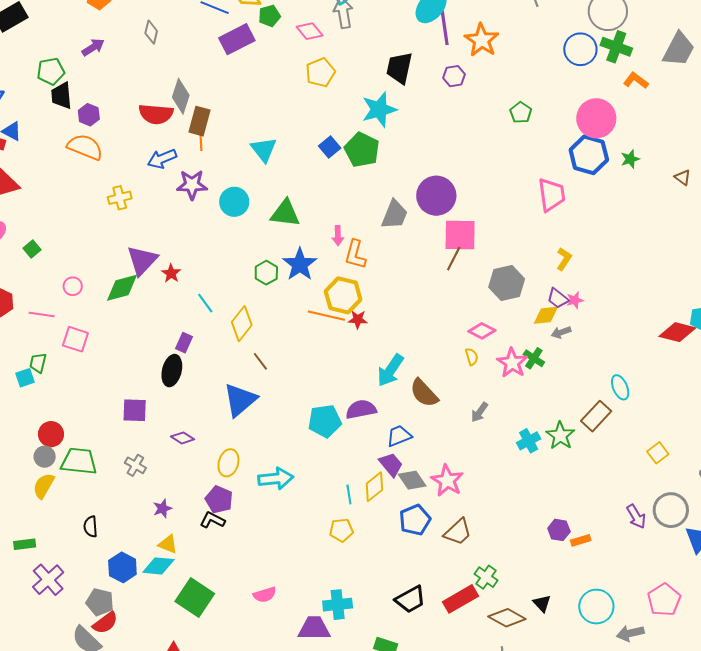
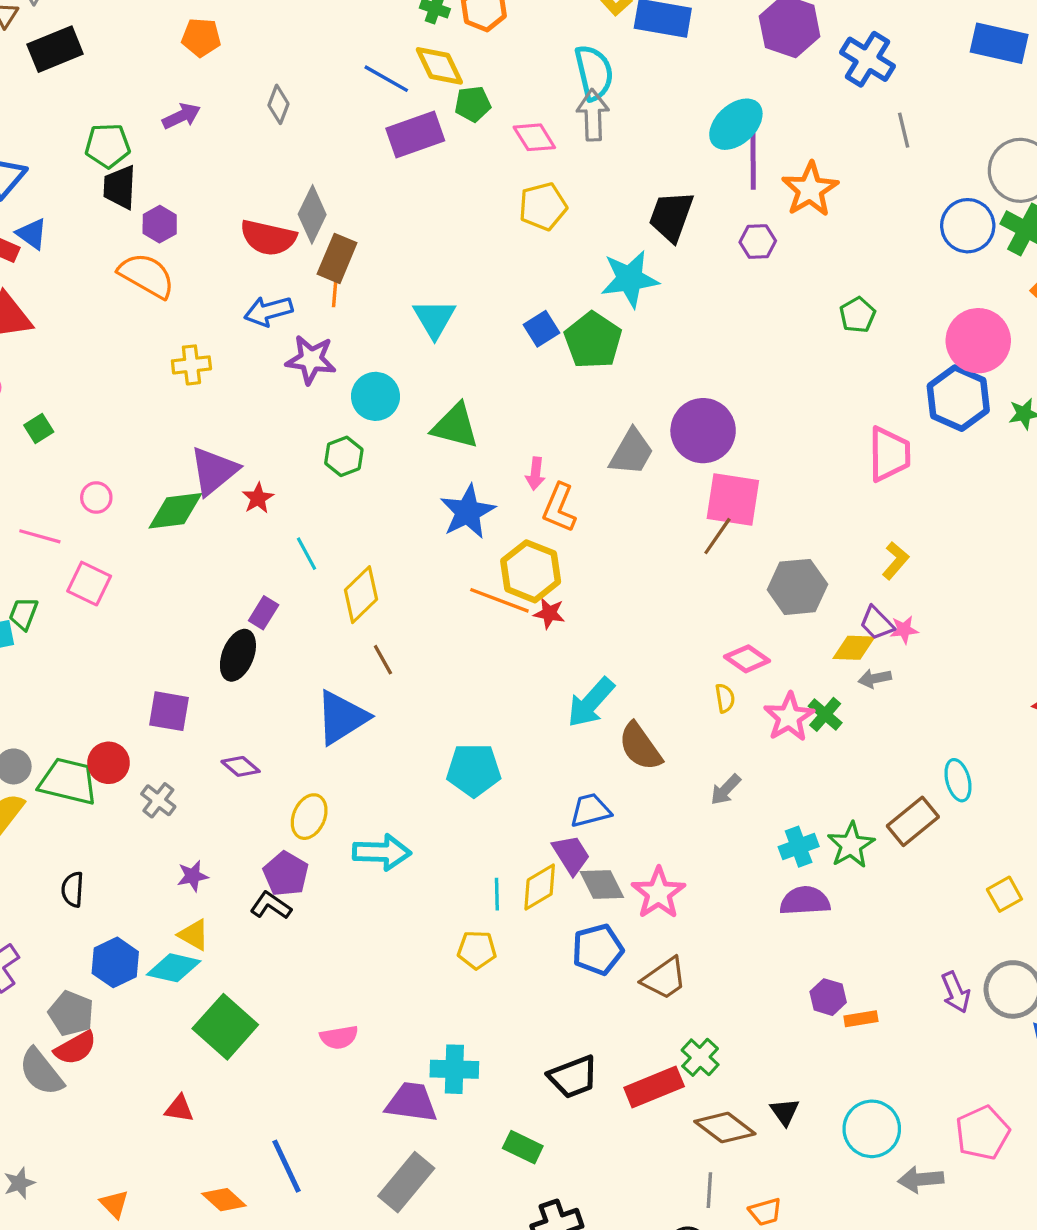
green hexagon: (266, 273) -> (344, 456), moved
purple semicircle: (361, 409) -> (805, 901), moved
red circle: (51, 434) -> (109, 763), moved

